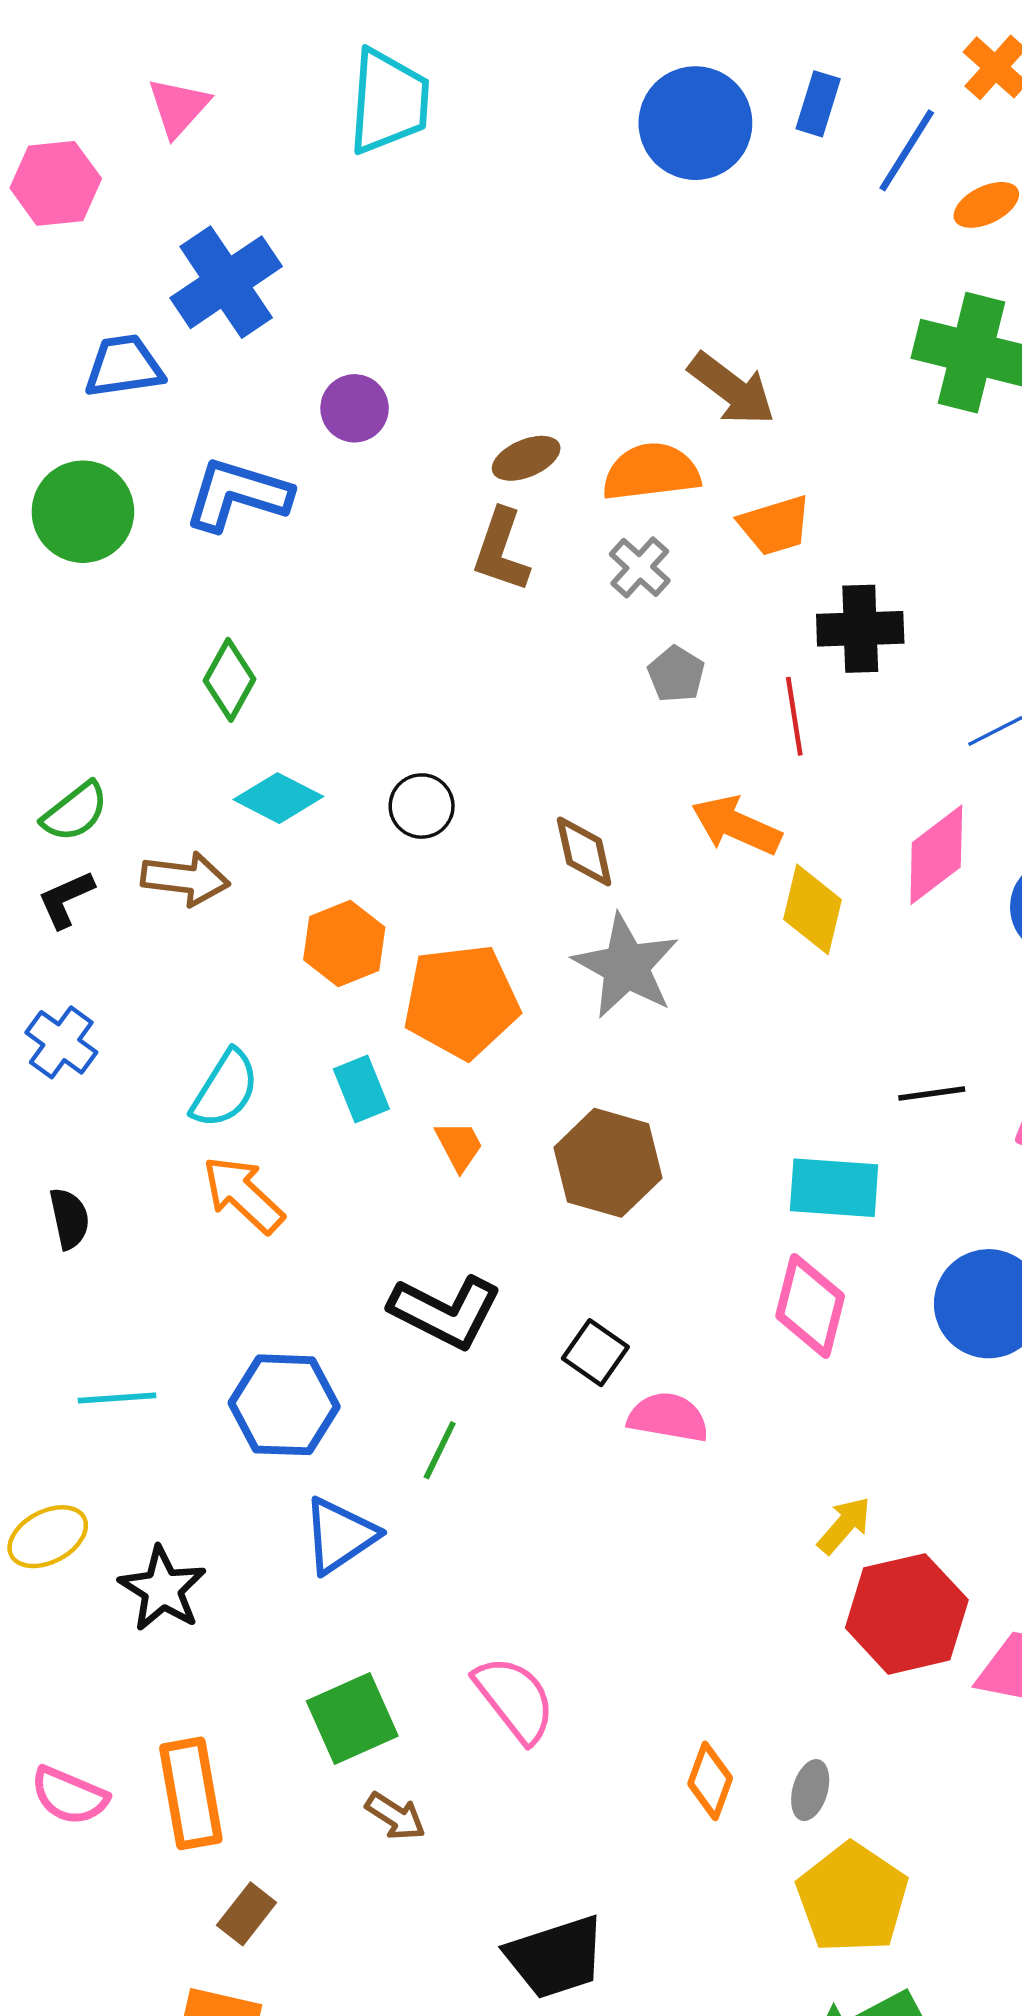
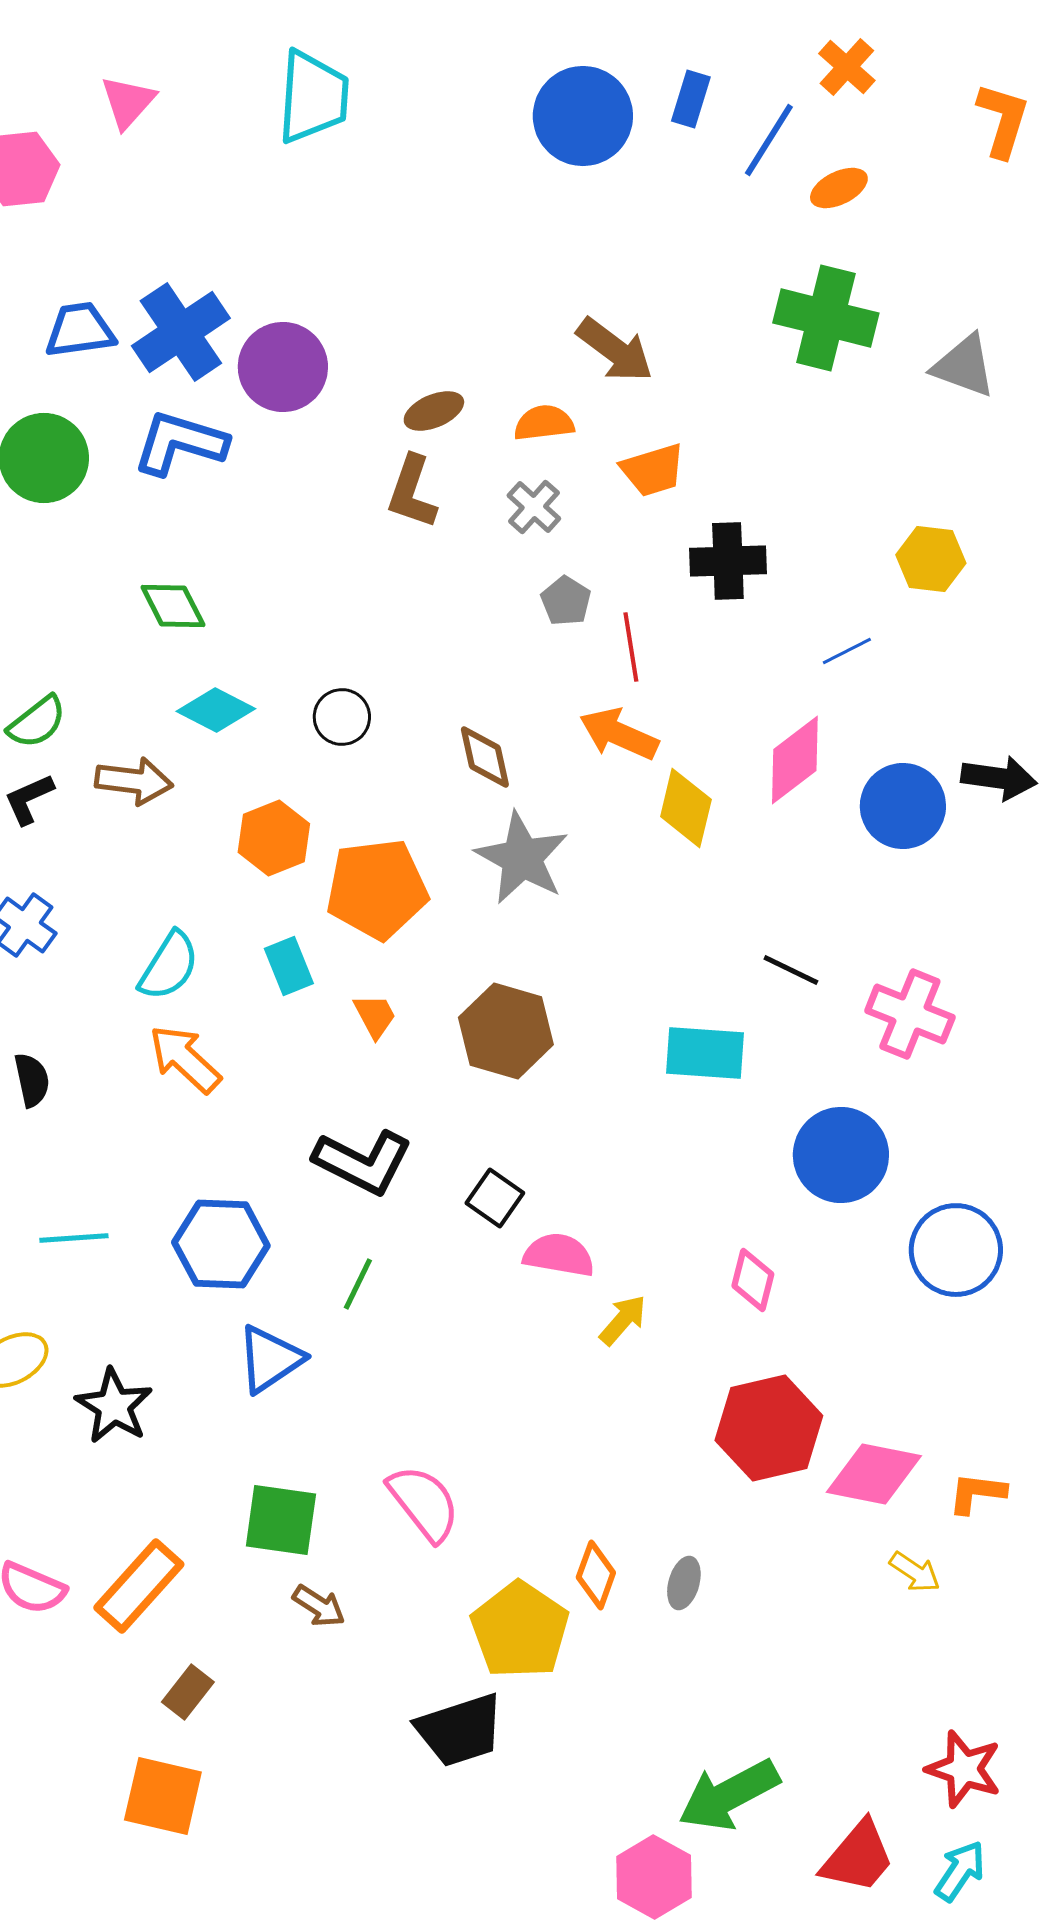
blue cross: (226, 282) -> (181, 332), moved
purple circle: (355, 408) -> (283, 367), size x1.5
orange semicircle: (651, 472) -> (544, 423), size x0.7
green diamond: (230, 680) -> (173, 606), turned -56
red line: (794, 716) -> (631, 647), moved
black line: (932, 1093) -> (791, 970), turned 34
pink diamond: (810, 1306) -> (753, 1280), moved, size x0.7
yellow arrow: (844, 1525) -> (623, 1320), moved
green square: (352, 1718) -> (281, 1520), turned 32
orange rectangle: (191, 1793) -> (139, 1586), turned 52
yellow pentagon: (852, 1898) -> (520, 1630), moved

